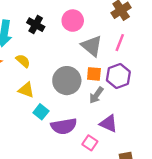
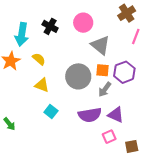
pink line: (120, 43) -> (136, 37), moved
cyan square: (41, 112) -> (51, 111), moved
purple semicircle: (64, 126) -> (90, 115), moved
pink square: (90, 143) -> (109, 137), moved, turned 32

